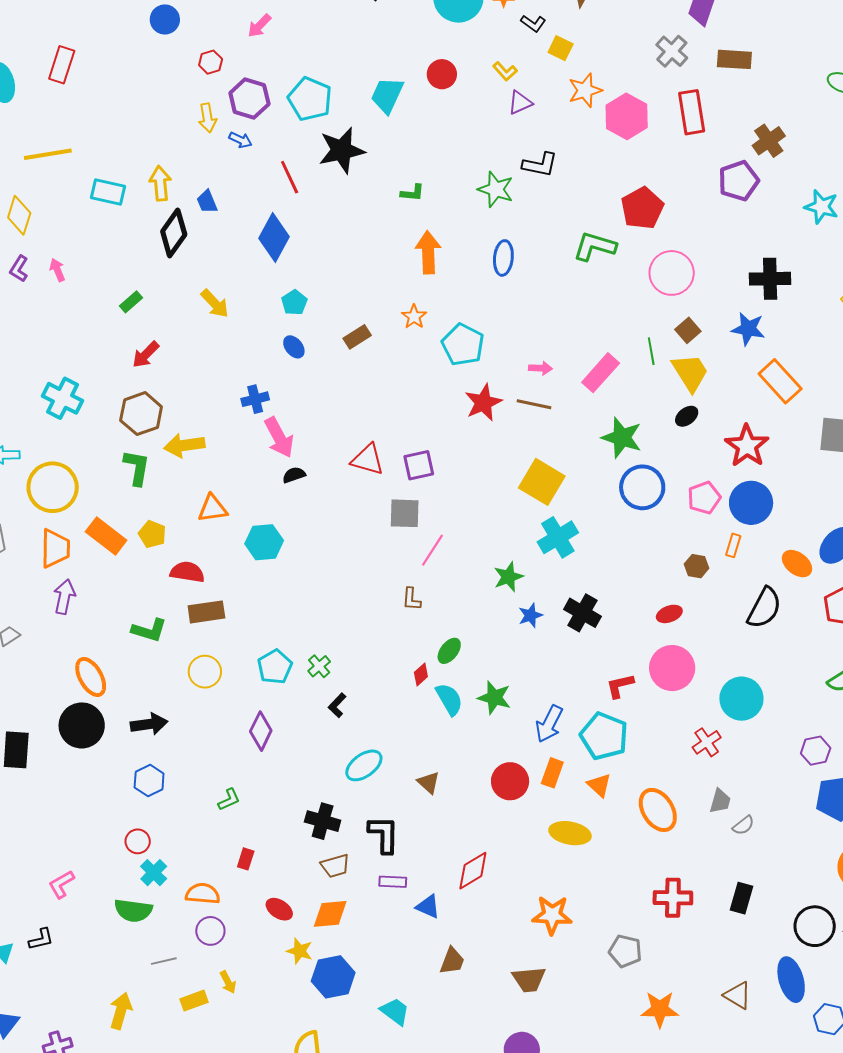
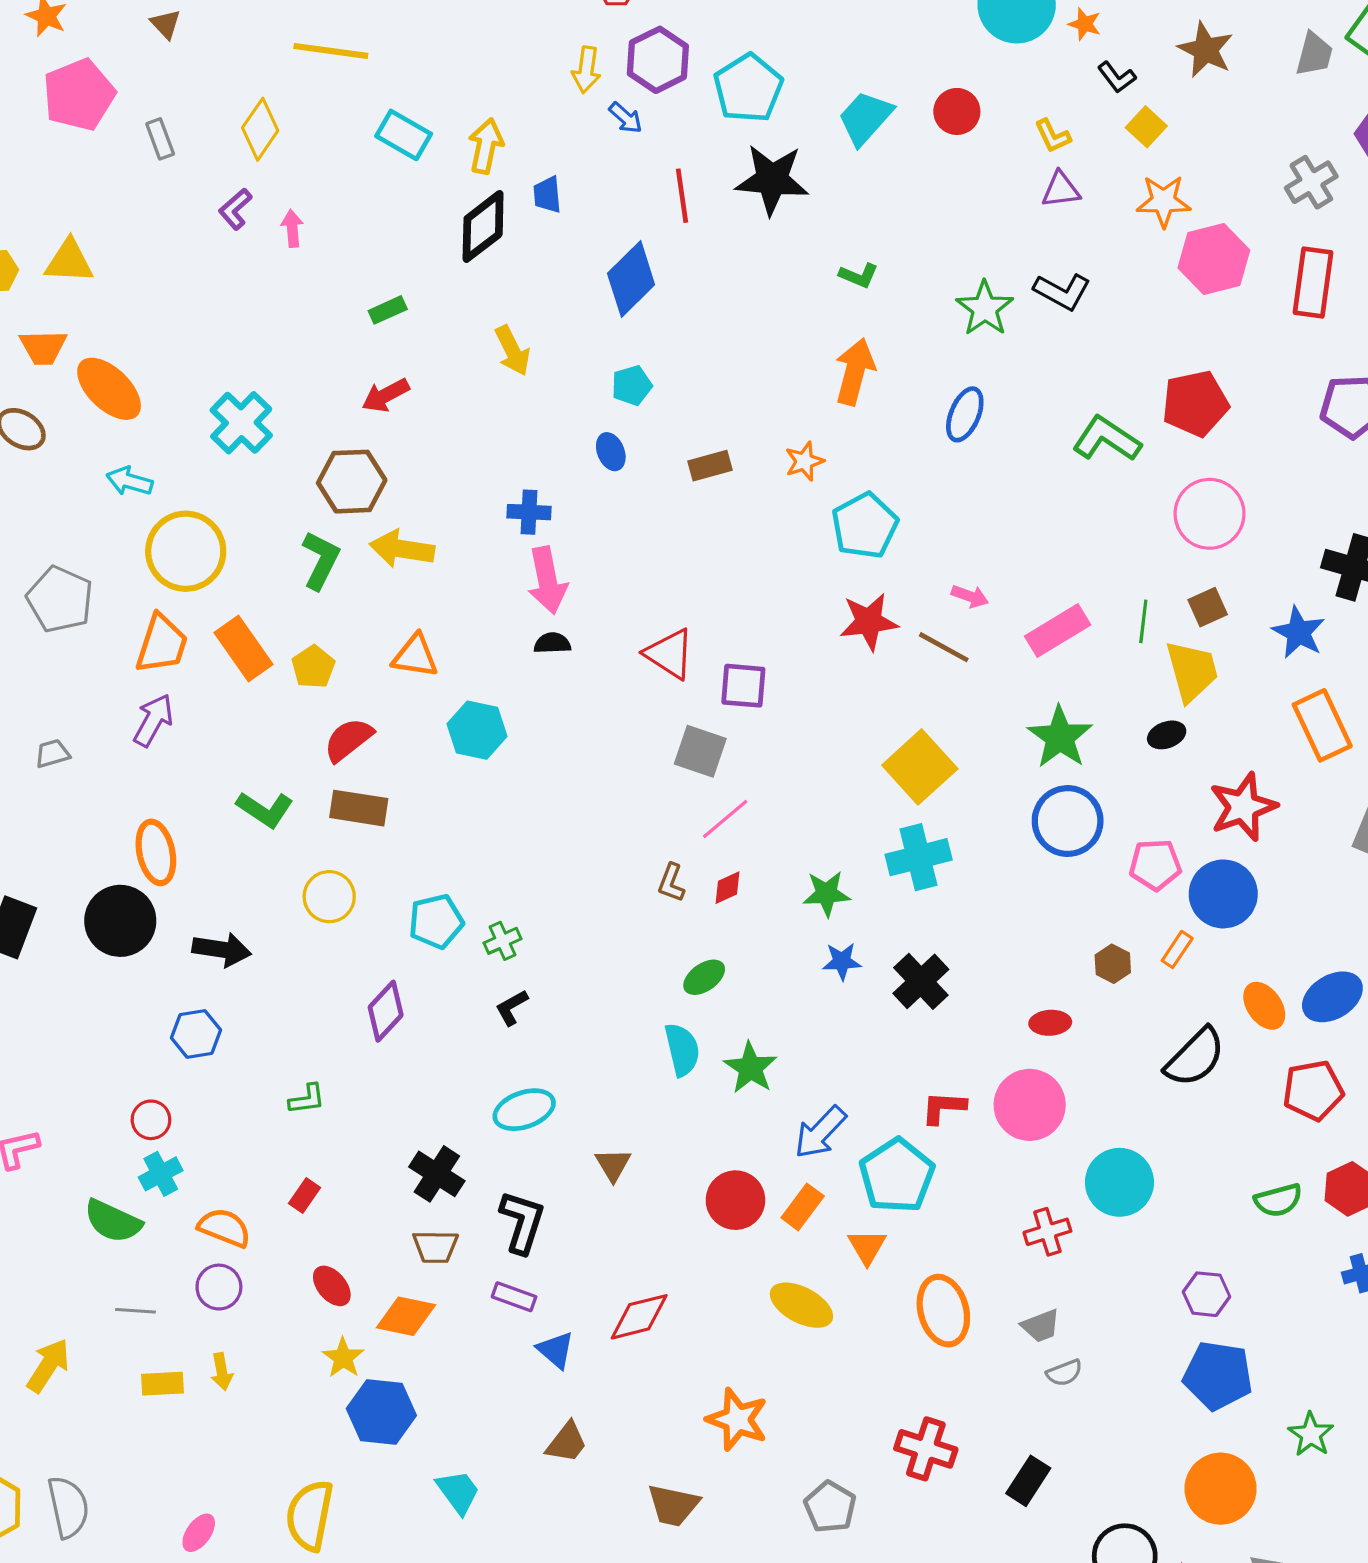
red semicircle: (187, 572) -> (348, 740), turned -64
red diamond: (421, 675) -> (728, 888), moved
gray trapezoid: (720, 801) -> (1041, 1326), turned 36

